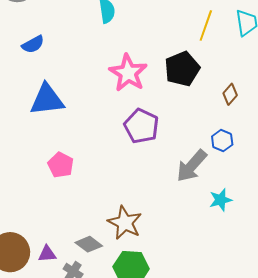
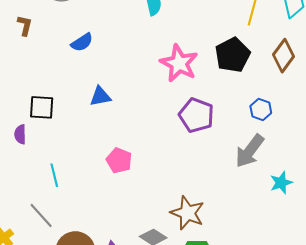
brown diamond: (230, 94) -> (284, 56), moved, size x1.5
blue triangle: (47, 100) -> (100, 96), size x0.6
blue hexagon: (222, 141) -> (261, 110), moved

